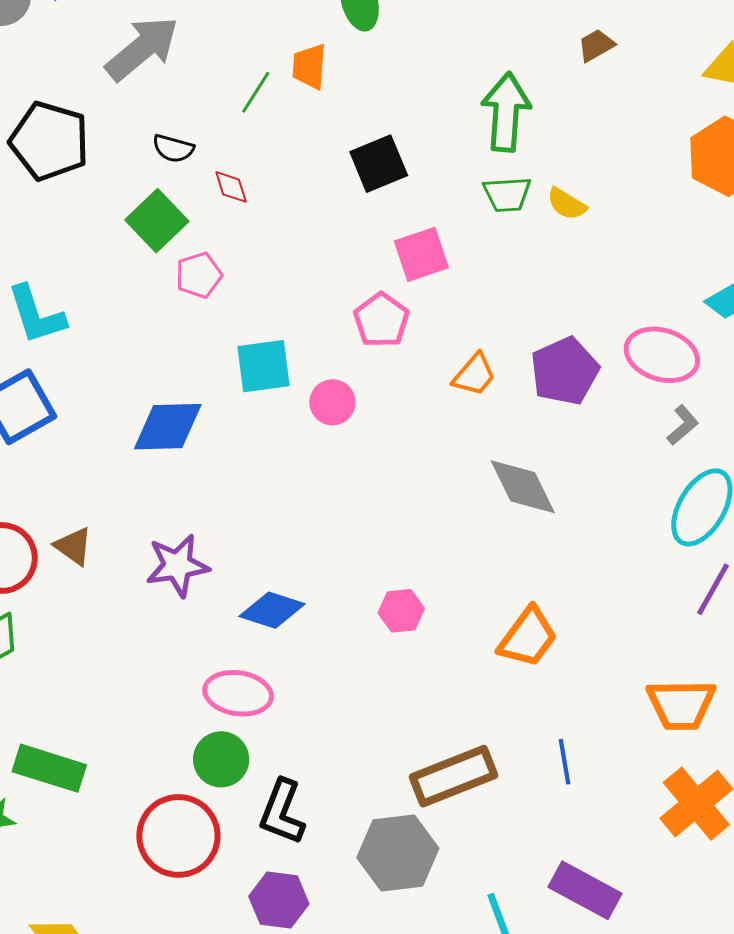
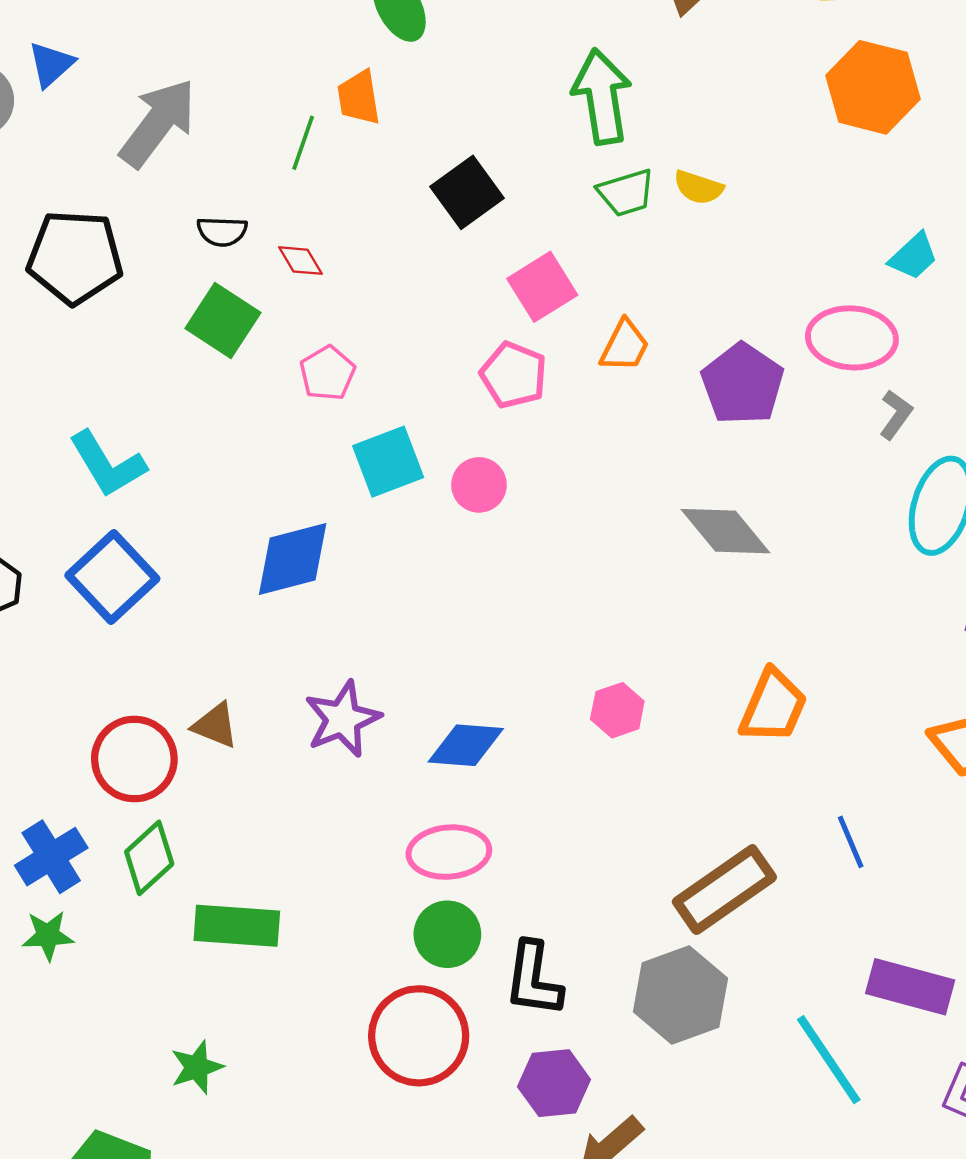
pink pentagon: (199, 275) -> (327, 373), moved
orange trapezoid: (474, 375) -> (625, 346), moved
green rectangle: (49, 768) -> (237, 926), moved

